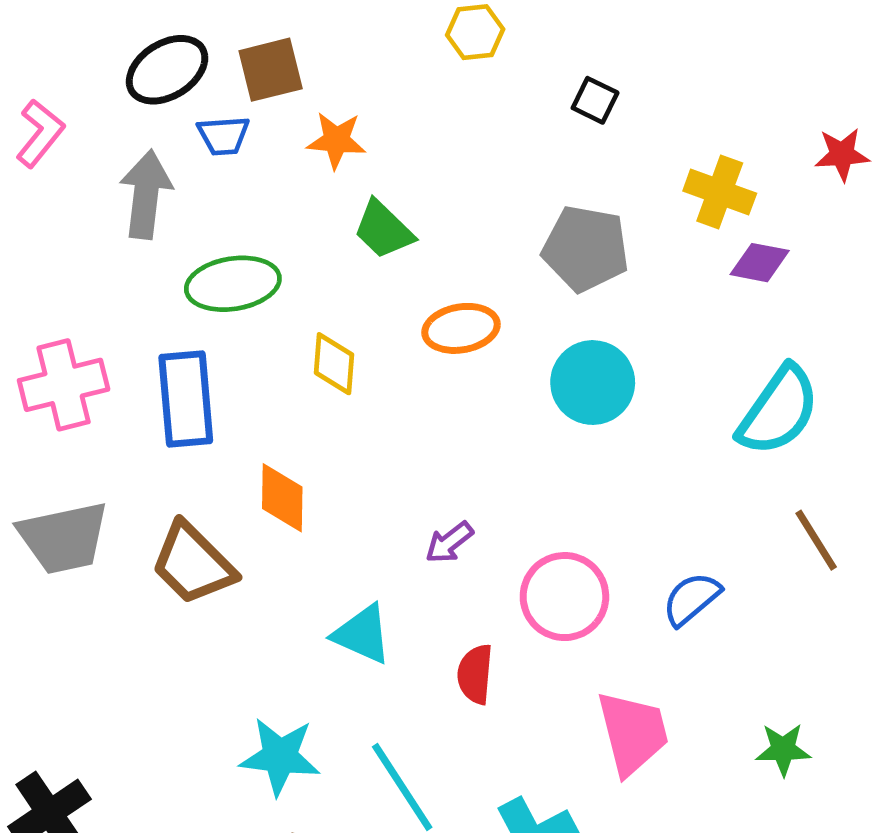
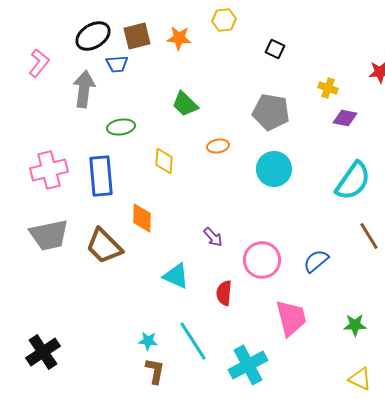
orange star: (336, 140) -> (179, 38), moved
yellow cross: (720, 192) -> (328, 88), size x0.7
green ellipse: (233, 284) -> (121, 127), size x0.7
orange ellipse: (461, 328) -> (218, 146), size x0.7
purple arrow: (449, 542) -> (213, 237), turned -95
cyan star: (280, 756) -> (148, 341), moved, size x0.6

